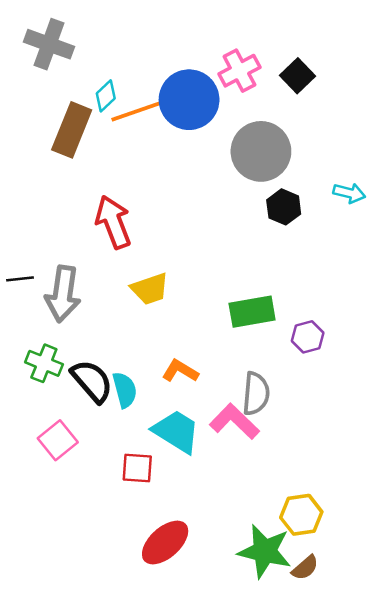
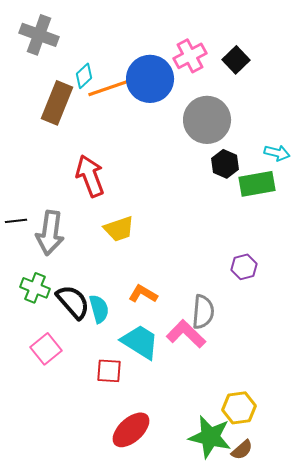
green rectangle: (252, 312) -> (257, 184), moved

